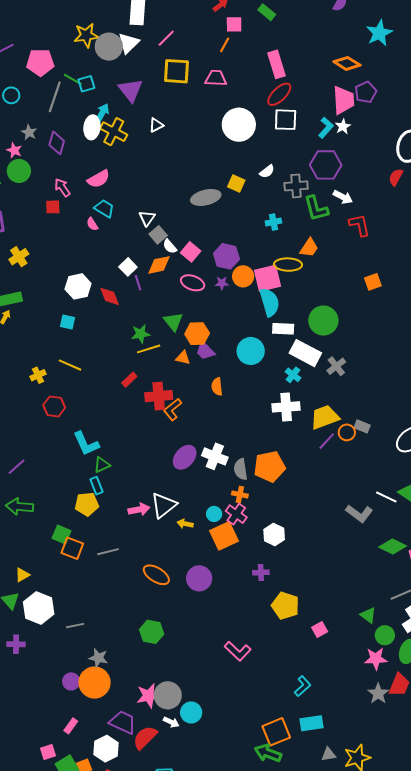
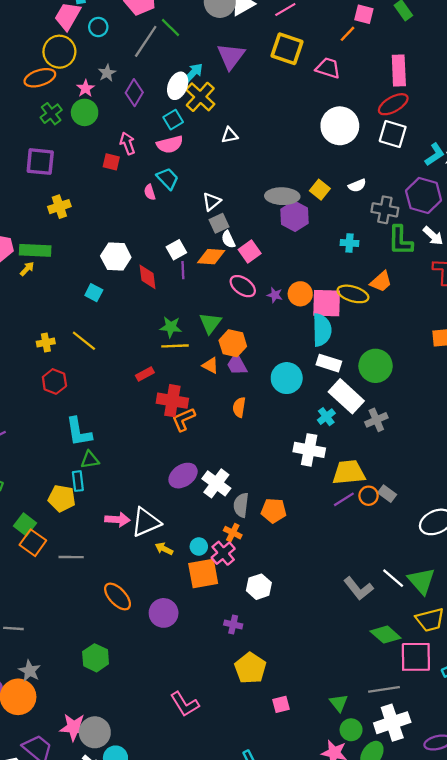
cyan square: (86, 84) -> (173, 120), moved, turned -30
white triangle: (156, 125) -> (230, 135), moved
purple hexagon: (226, 256) -> (295, 216), moved
orange pentagon: (269, 467) -> (274, 511), size x0.7

